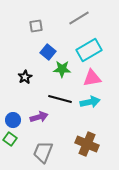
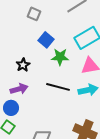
gray square: (36, 26) -> (34, 14), turned 32
purple arrow: (39, 117) -> (19, 89), moved

